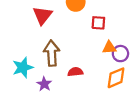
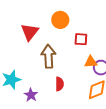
brown arrow: (52, 53) -> (49, 56), moved
red semicircle: (75, 72) -> (60, 84), turned 96

